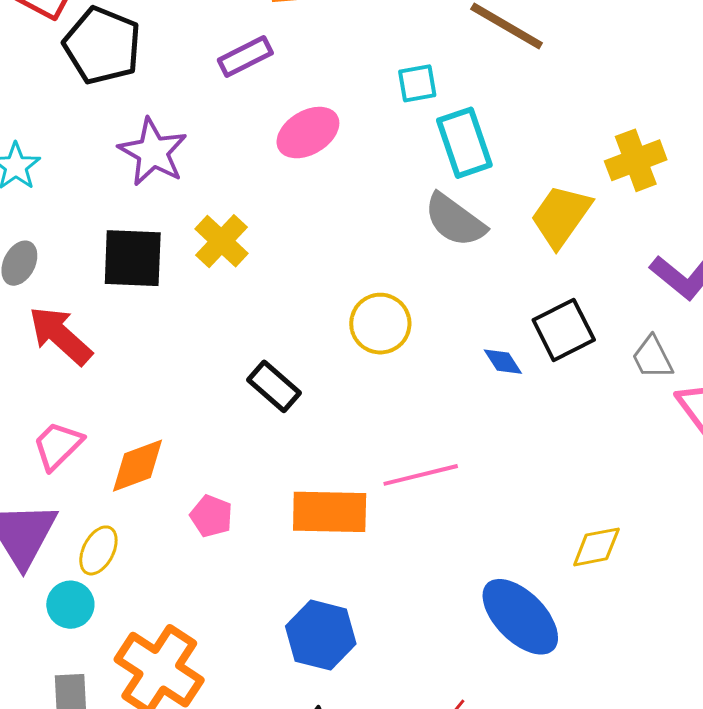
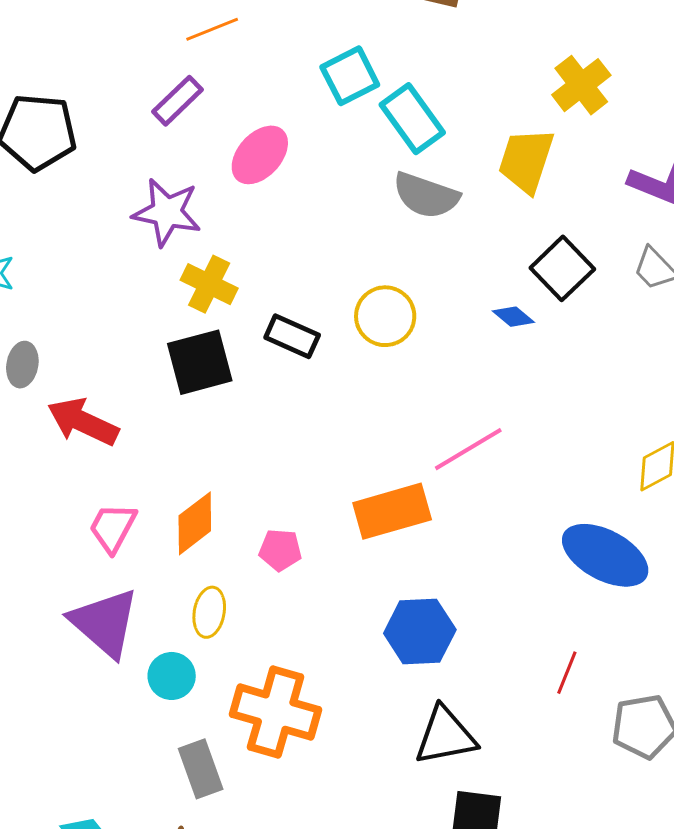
cyan square: (417, 83) -> (350, 76), size x1.4
purple star: (153, 152) -> (167, 212), moved
black square: (133, 258) -> (200, 362), moved
black rectangle: (274, 386) -> (292, 336), moved
yellow ellipse: (98, 550) -> (209, 612), moved

